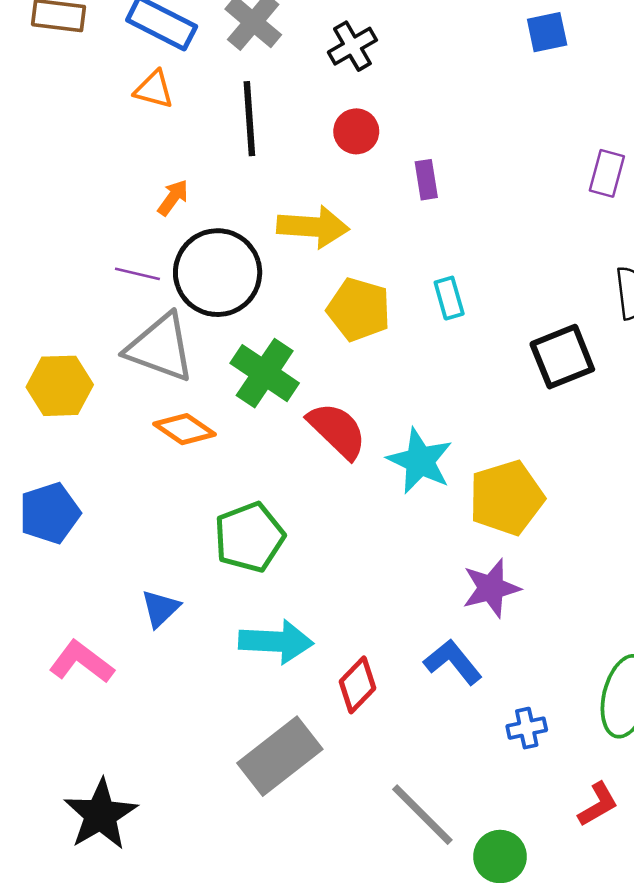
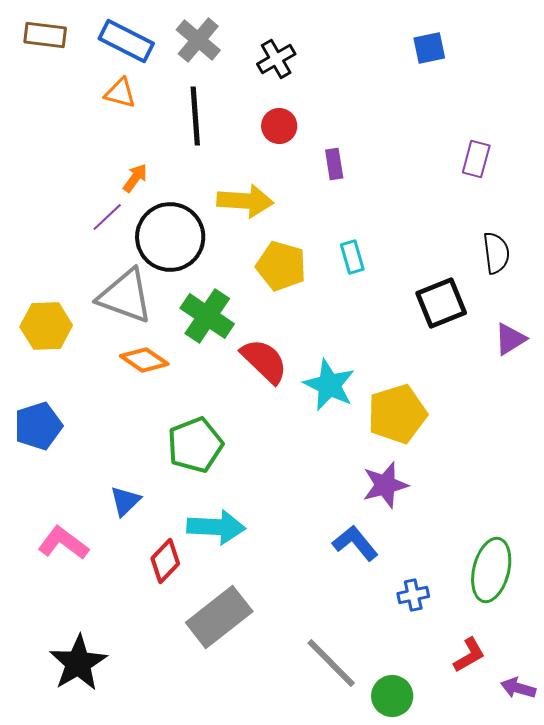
purple line: (137, 274) -> (107, 217), moved, turned -56
red diamond: (358, 685) -> (165, 561), moved

